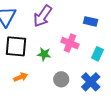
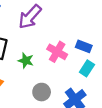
blue rectangle: (91, 21) -> (84, 46), moved

